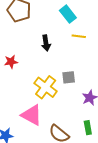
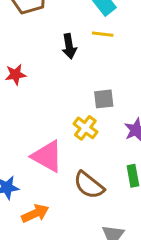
yellow line: (79, 36) -> (103, 34), moved
yellow cross: (46, 87) -> (85, 128), moved, size x0.7

